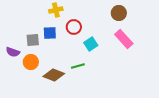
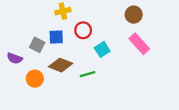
gray square: (33, 40) -> (37, 45), turned 32
orange circle: (31, 62) -> (35, 79), moved
brown diamond: (54, 75) -> (61, 65), moved

